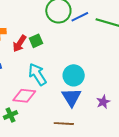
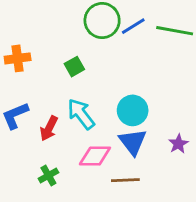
red arrow: (19, 44) -> (49, 128), moved
pink diamond: (24, 96) -> (95, 156), moved

